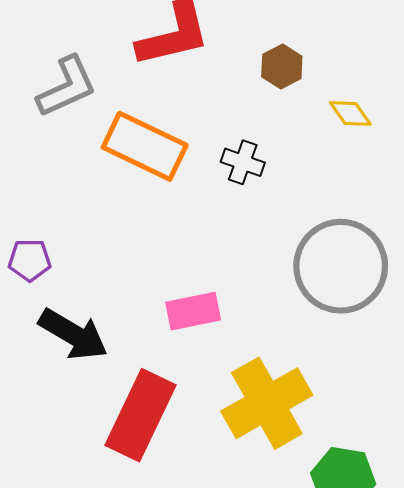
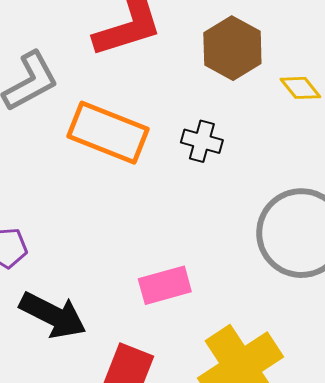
brown hexagon: (282, 66) -> (232, 48), size x1.5

